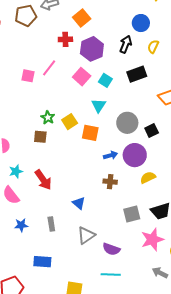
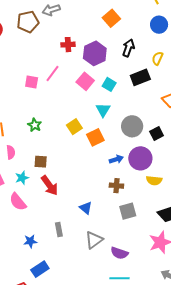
orange square: (82, 18) -> (111, 18), moved
blue circle: (141, 23) -> (159, 25), moved
yellow semicircle: (153, 47) -> (157, 58), moved
green star: (48, 118) -> (35, 125), moved
orange square: (90, 133) -> (95, 137), turned -36
brown square: (40, 137) -> (41, 162), moved
yellow semicircle: (148, 177) -> (154, 180), turned -147
gray square: (132, 214) -> (128, 211), moved
blue star: (21, 225) -> (30, 241), moved
blue rectangle: (42, 262) -> (40, 269), moved, turned -36

